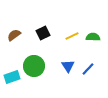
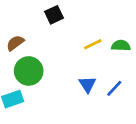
black square: (43, 33) -> (54, 15), moved
green circle: (34, 66) -> (29, 71), moved

